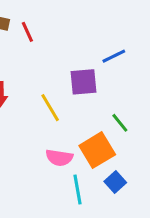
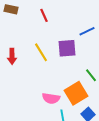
red line: (27, 32) -> (44, 15), moved
yellow line: (50, 108) -> (41, 52), moved

